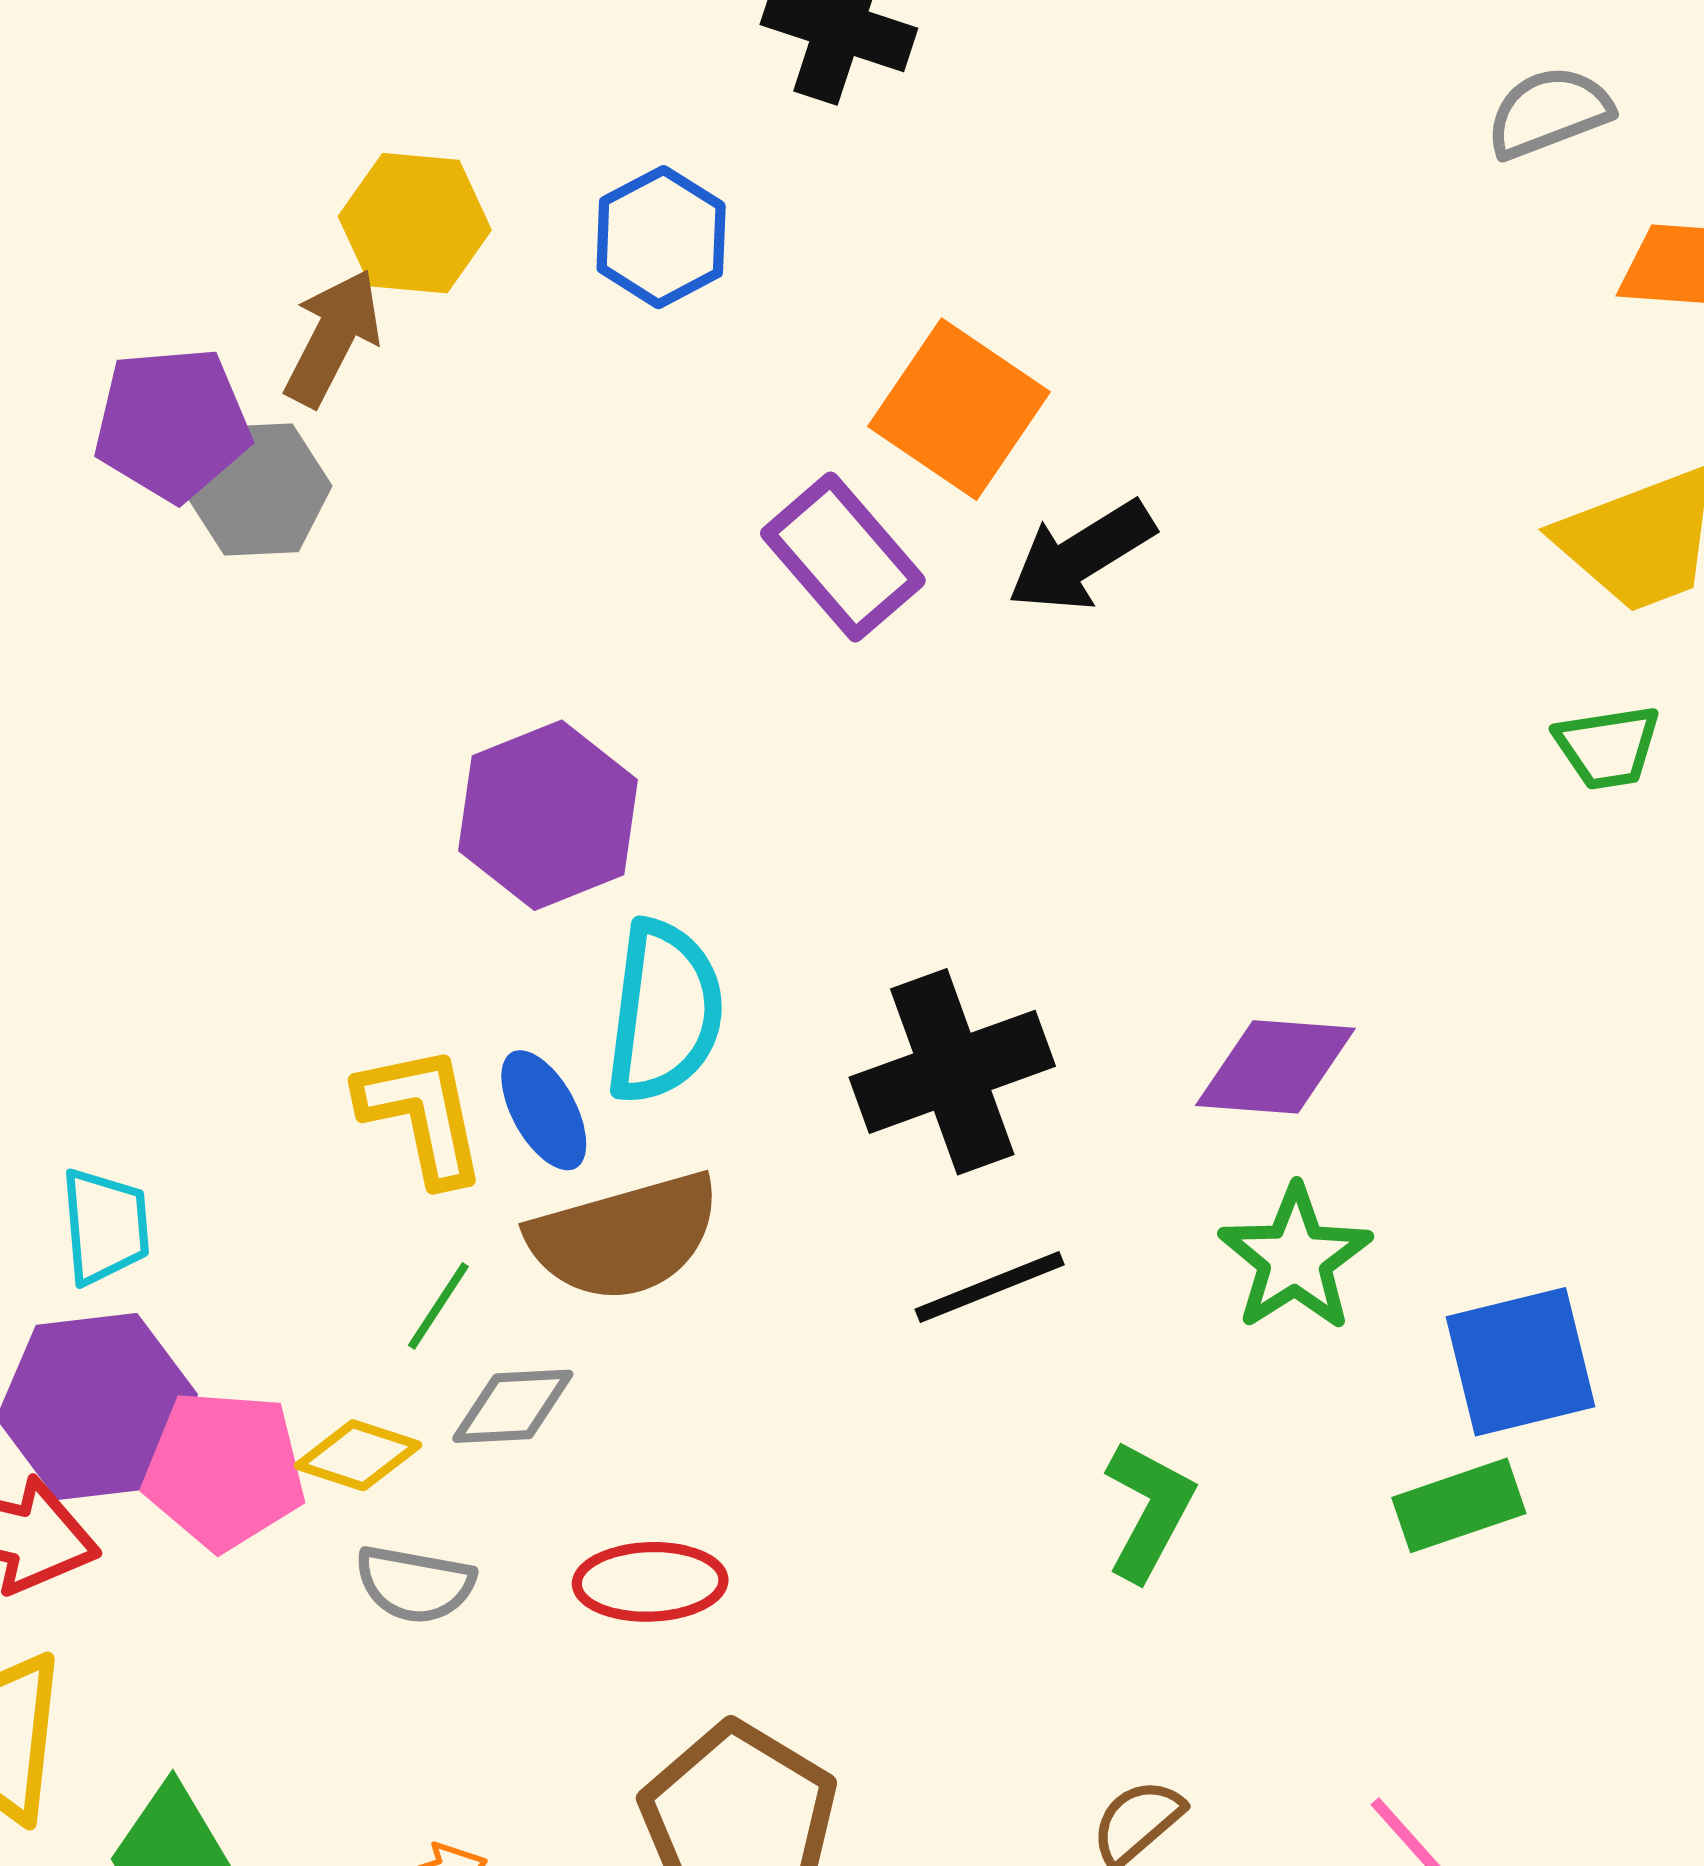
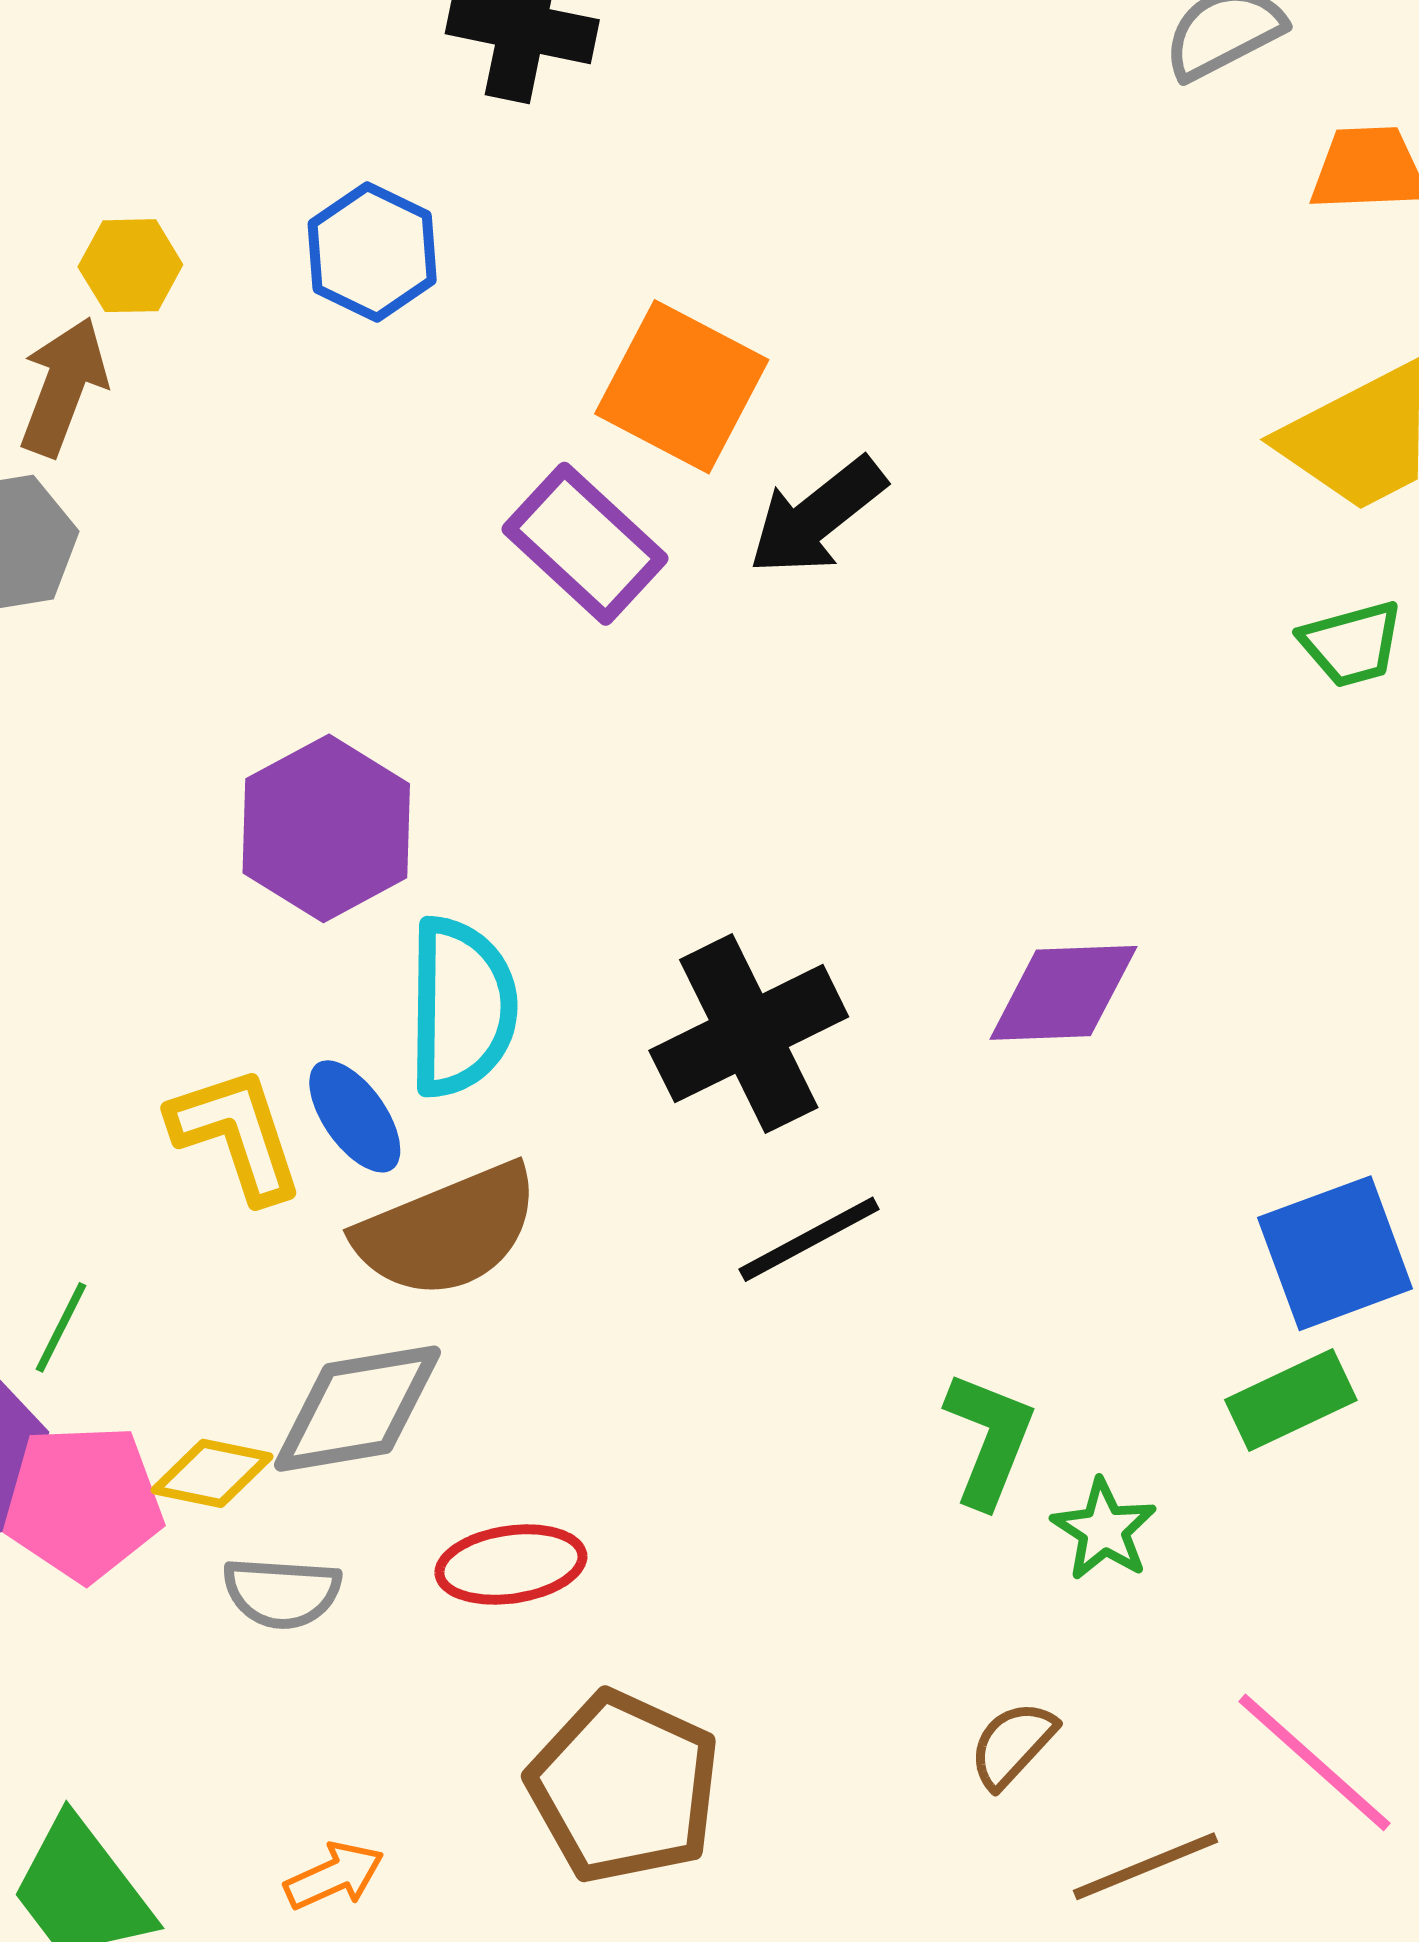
yellow hexagon: (415, 223) -> (130, 266), size x0.7
green star: (1295, 1258) -> (1104, 1530), moved, size x0.7
green line: (438, 1306) -> (61, 1327), moved
gray diamond: (513, 1406) -> (358, 1409), size x1.5

